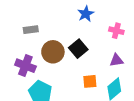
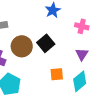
purple triangle: (116, 60) -> (82, 54), turned -48

